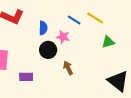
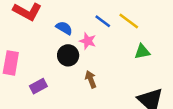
blue semicircle: (43, 28) -> (64, 28), turned -64
purple rectangle: (26, 77) -> (38, 86), turned -32

